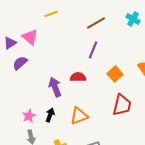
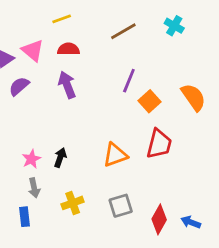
purple line: (93, 50) -> (129, 81), moved
red semicircle: (78, 77) -> (68, 49), moved
purple arrow: (55, 87) -> (67, 85), moved
orange triangle: (79, 116) -> (115, 155), moved

